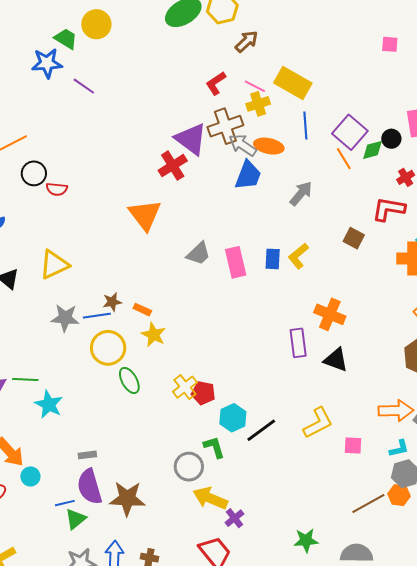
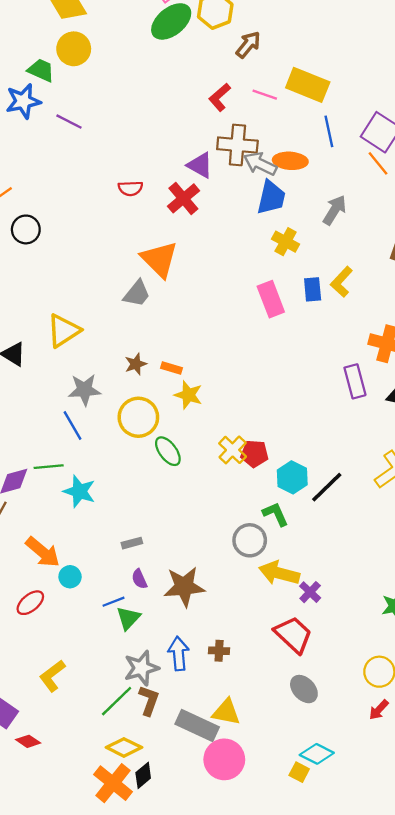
yellow cross: (258, 104) -> (286, 242), moved, turned -35
brown cross: (225, 126) -> (237, 145), turned 32
purple triangle: (191, 139) -> (200, 165), size x0.7
red semicircle: (57, 189) -> (130, 188), moved
gray trapezoid: (199, 254) -> (137, 294), moved
blue line: (97, 316) -> (72, 425), moved, turned 76
purple semicircle: (90, 487) -> (139, 579), size x0.5

